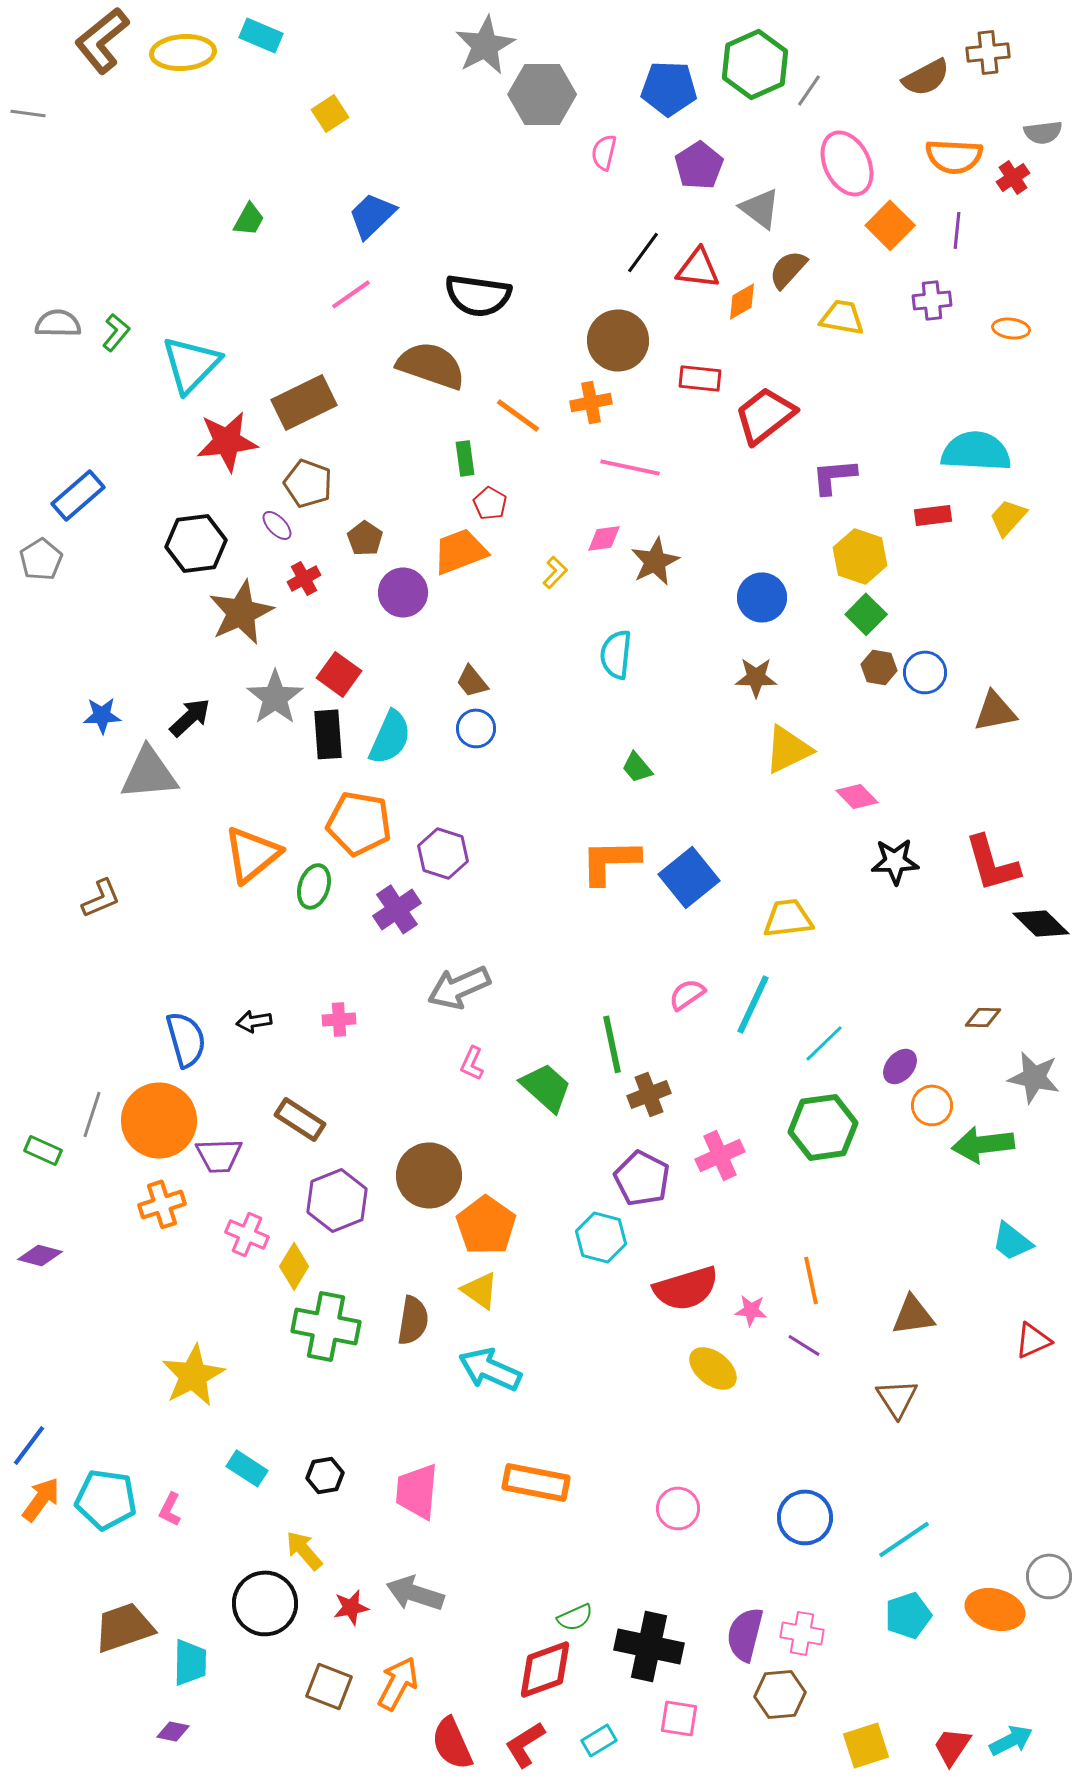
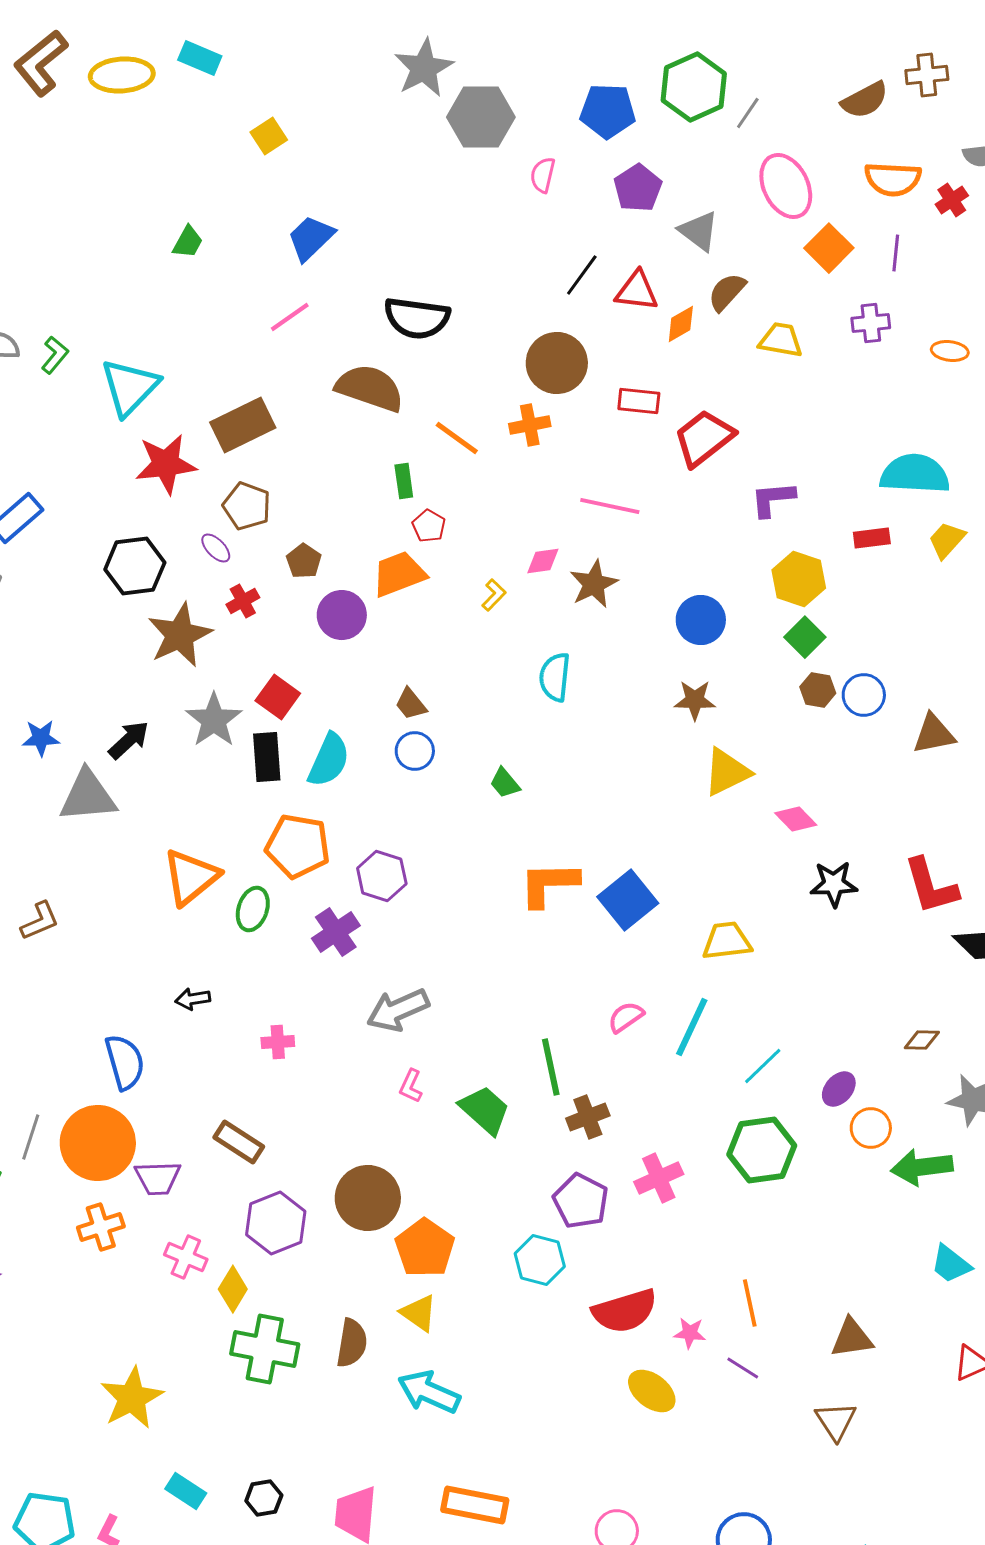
pink line: (630, 467) -> (610, 506), moved
green trapezoid: (637, 767) -> (505, 783), moved
black arrow: (254, 1021) -> (193, 999), moved

